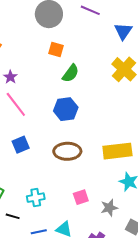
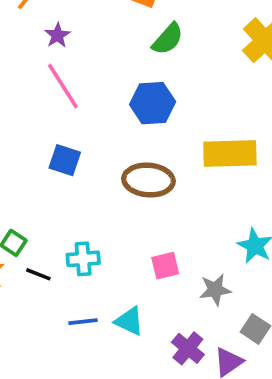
blue square: (21, 145) -> (65, 160), turned 36
yellow rectangle: (117, 151) -> (230, 153), moved
black line: (13, 216) -> (38, 274), moved

